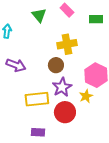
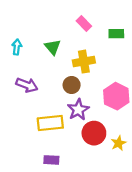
green triangle: (39, 15) -> (53, 47), moved
yellow star: (86, 96) -> (119, 143), moved
red circle: (65, 112) -> (94, 133), moved

